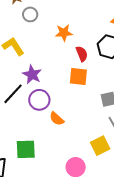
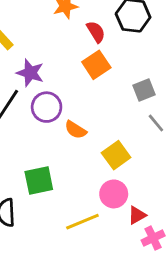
orange square: (78, 76) -> (96, 65), turned -30
yellow square: (100, 146) -> (116, 155), moved

